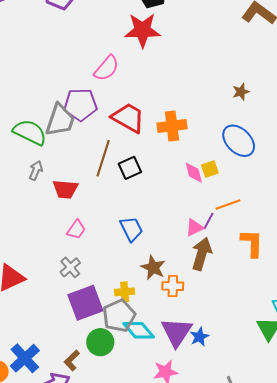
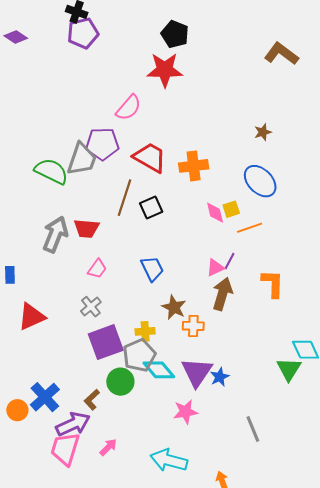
gray arrow: (36, 170) -> (55, 234), moved, size x1.8
orange line: (228, 204) -> (250, 228), moved

